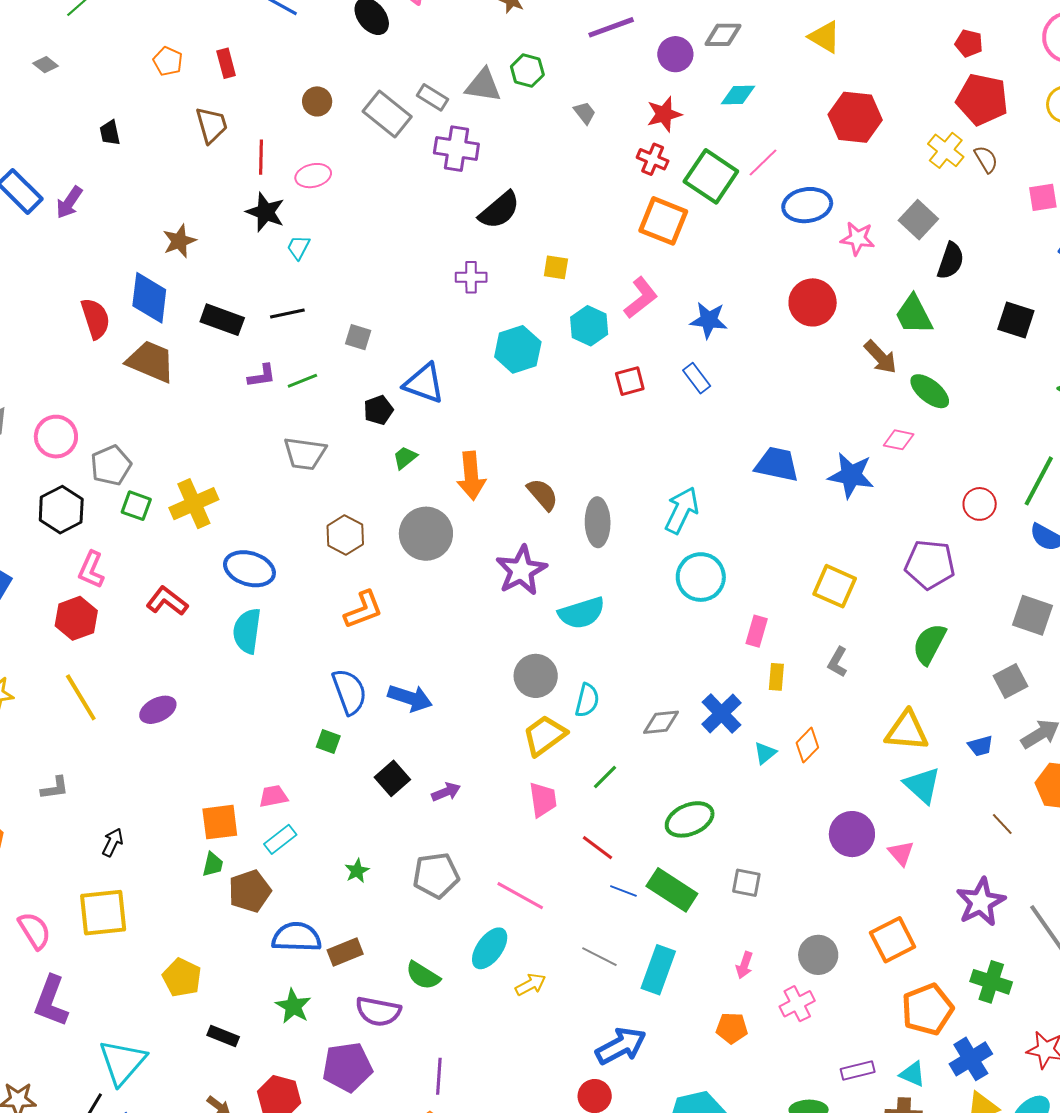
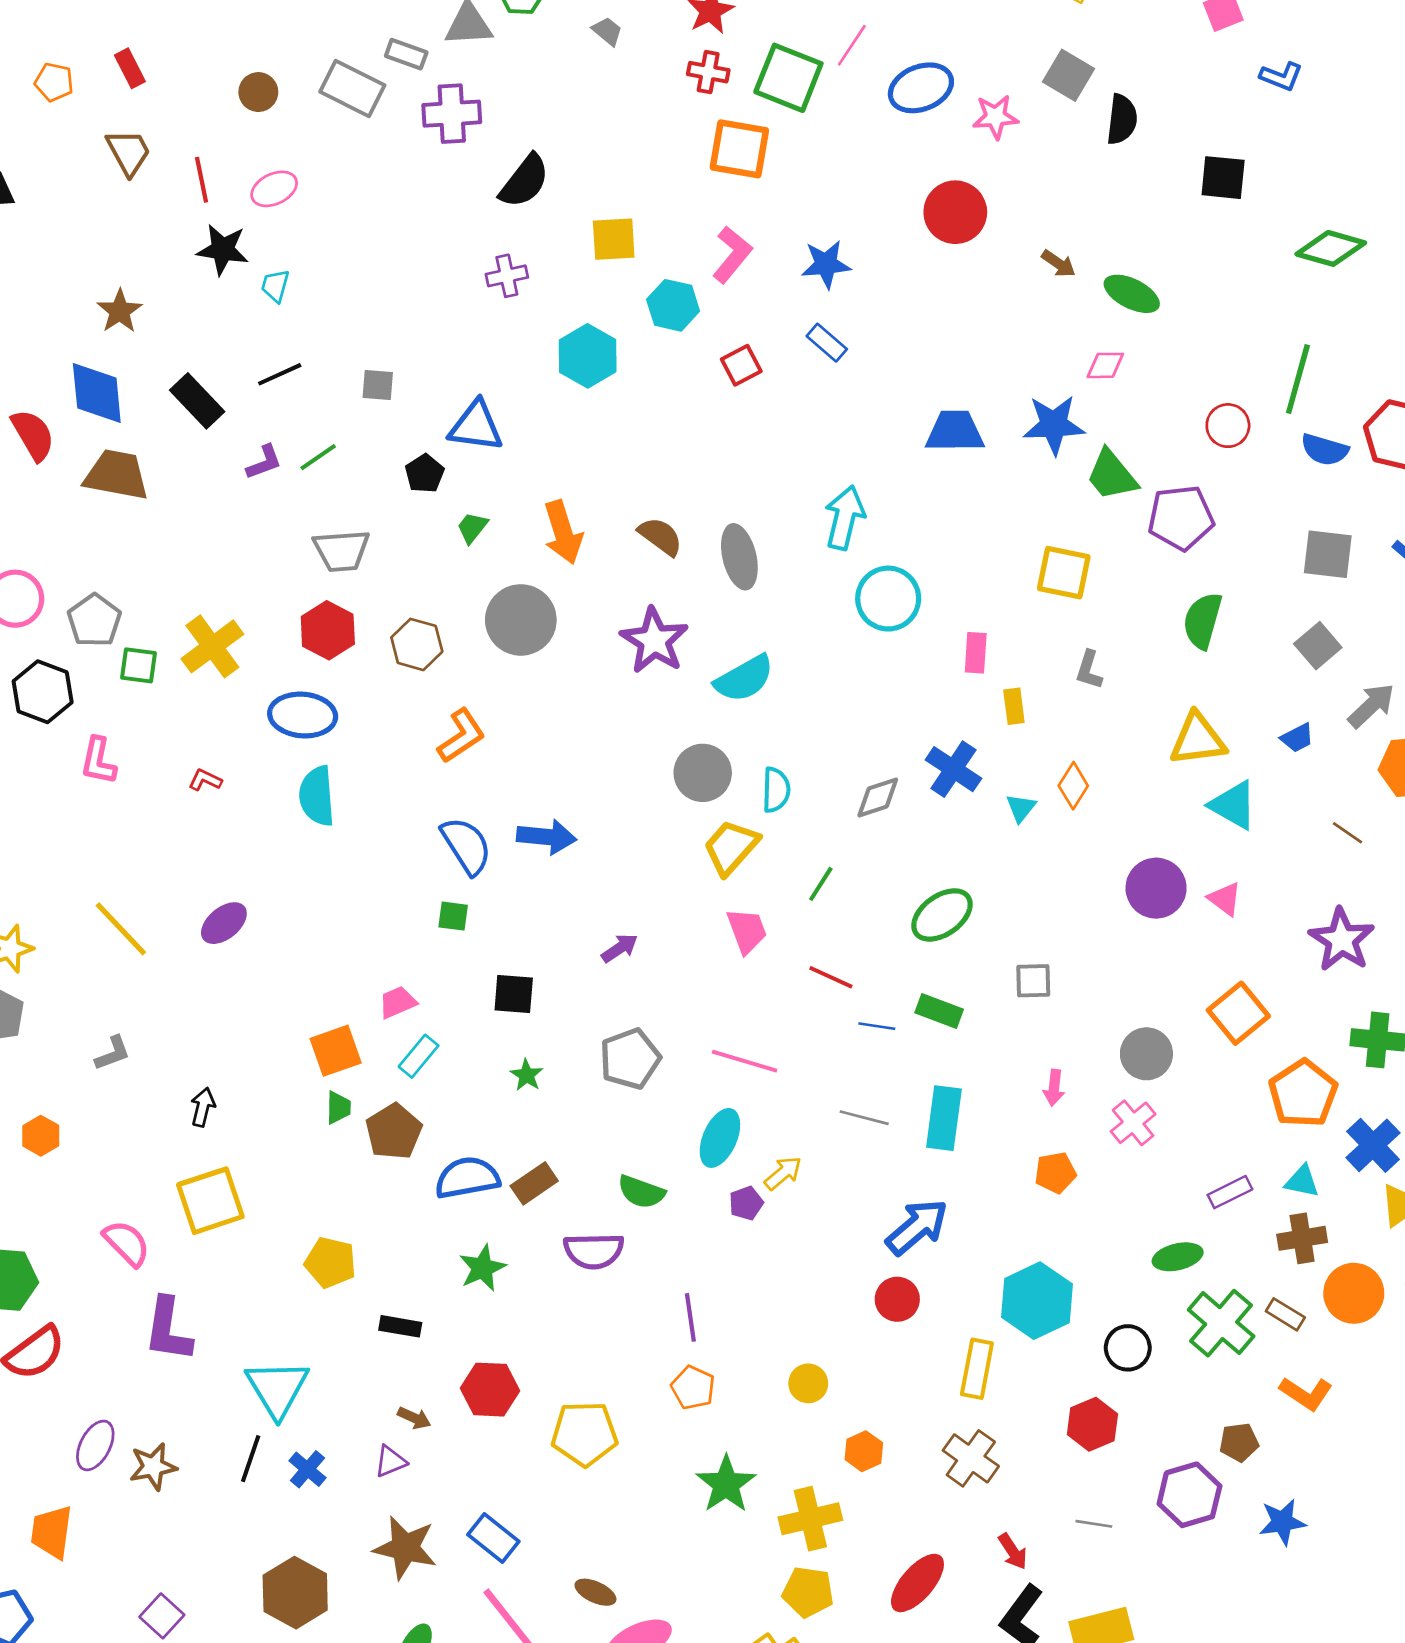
yellow square: (556, 267) -> (614, 239), size x1.4
green trapezoid: (914, 315) -> (1112, 475), moved
black rectangle: (222, 320) -> (197, 401), turned 39
brown arrow: (880, 357) -> (1058, 264), size x0.7
red L-shape: (167, 601) -> (205, 780), size x0.6
red hexagon: (76, 618) -> (328, 630), moved
black square: (392, 778) -> (514, 994), moved, turned -32
green rectangle: (672, 890) -> (939, 1011), size x0.7
green star: (293, 1006) -> (482, 1268), turned 30
purple pentagon: (347, 1067) -> (746, 1203), moved, size x0.5

